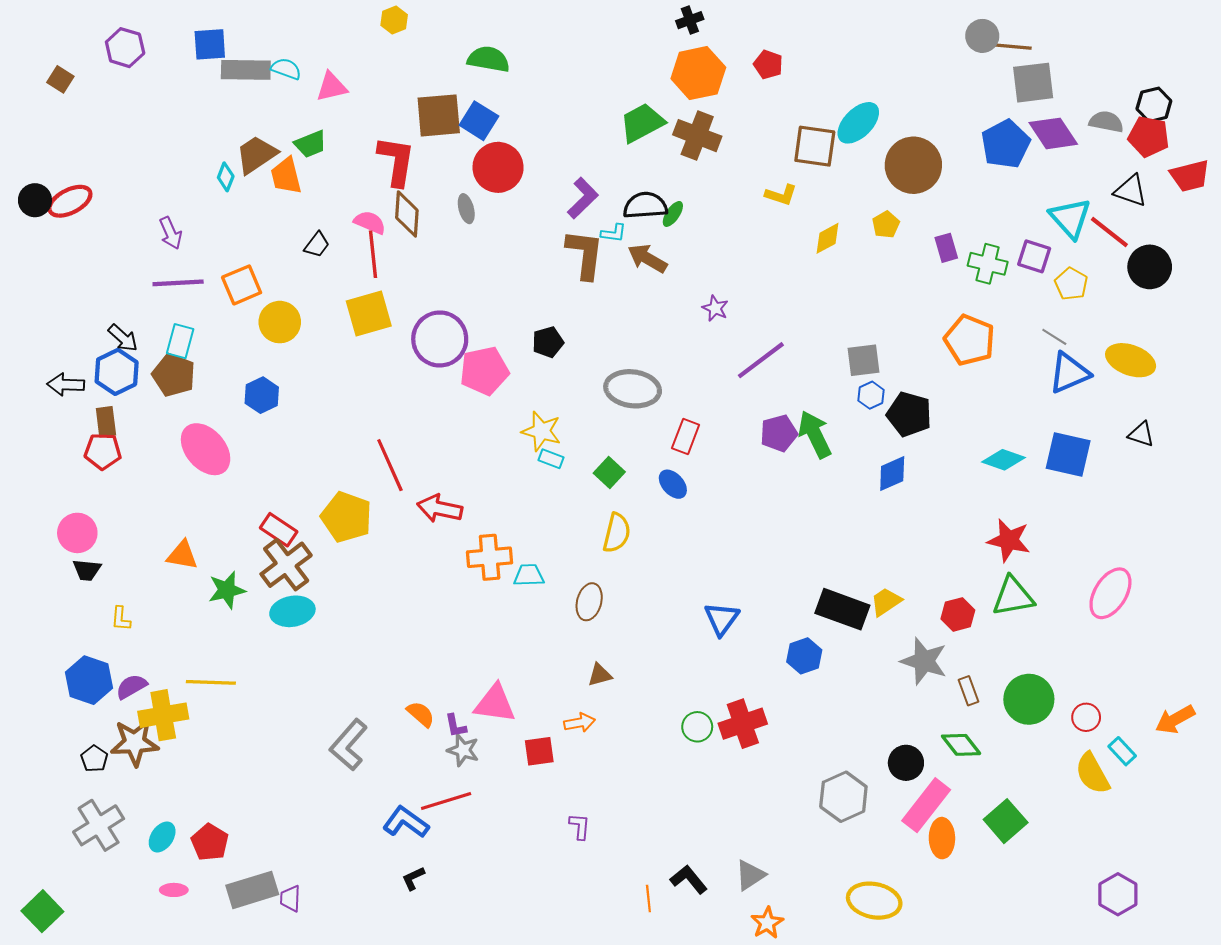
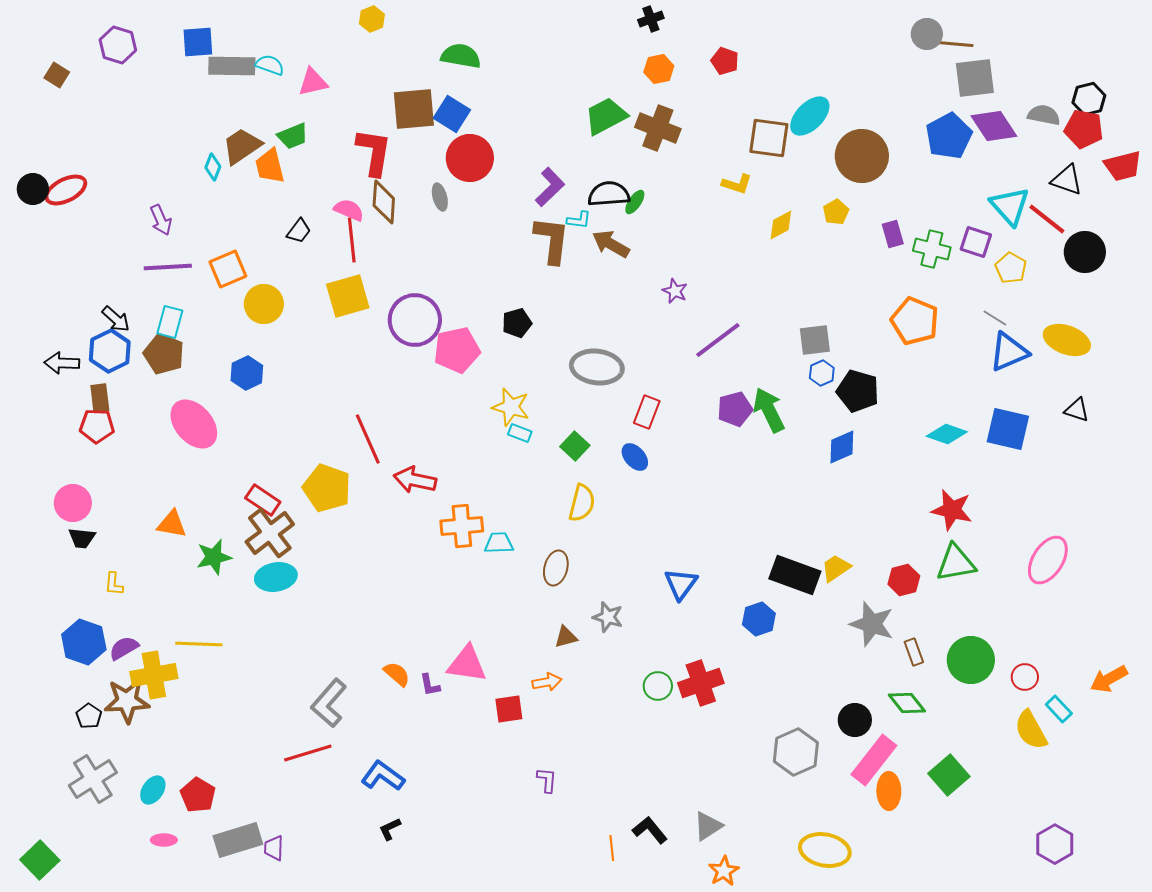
orange hexagon: (698, 73) -> (659, 69), size x0.6
gray star: (463, 750) -> (608, 617), moved
red line: (446, 801) -> (308, 753), moved

